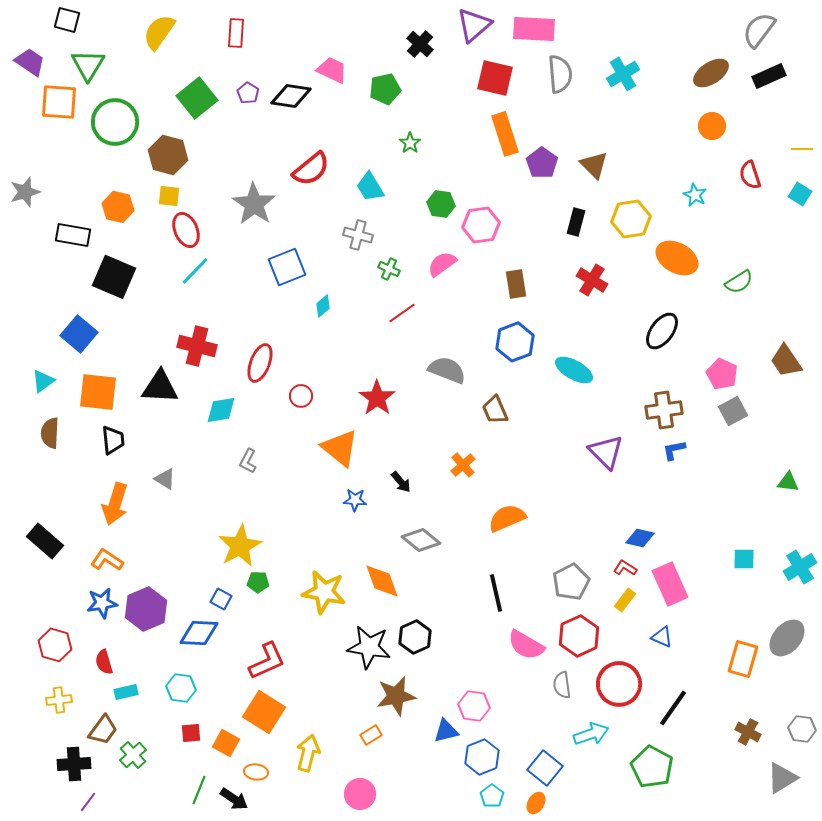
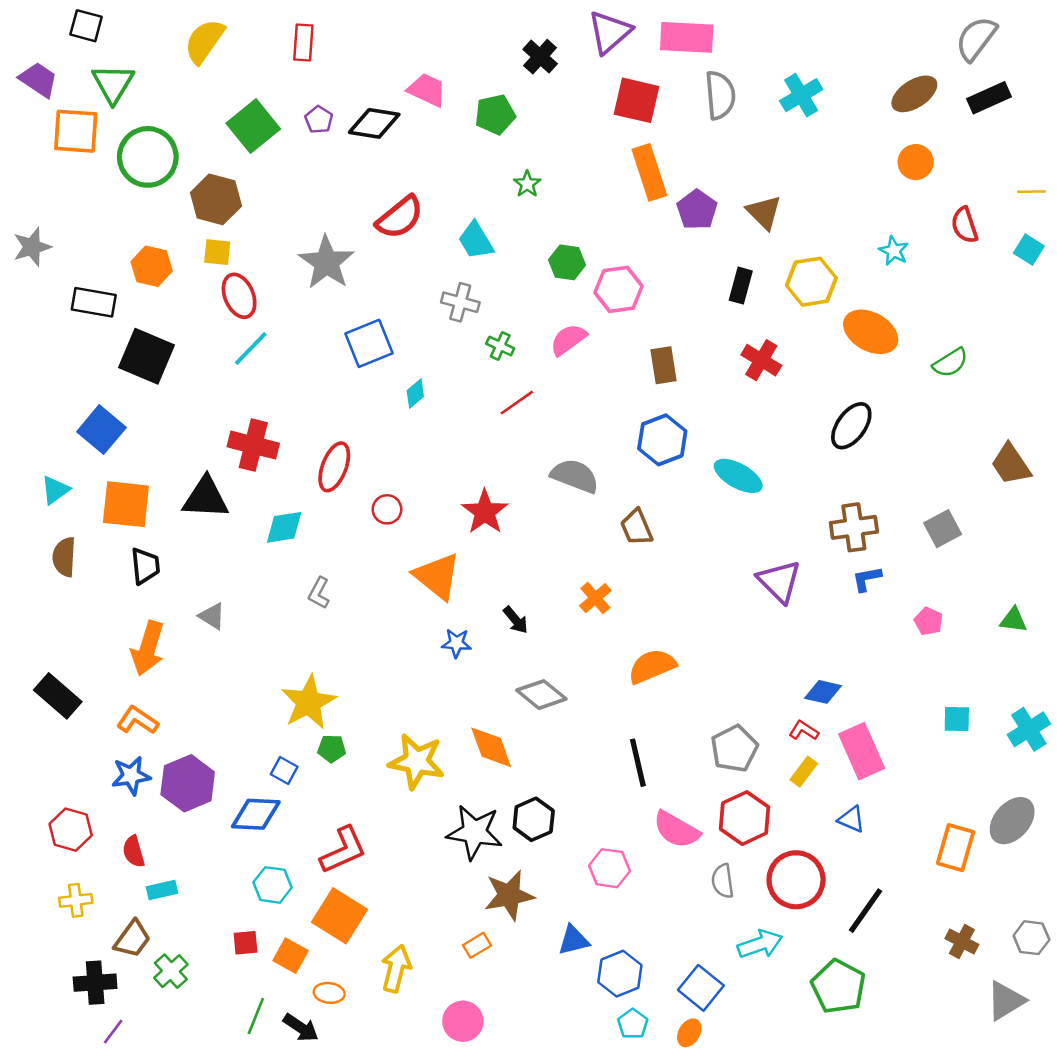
pink pentagon: (722, 374) -> (929, 621), moved, size x0.7
cyan hexagon: (181, 688) -> (273, 885), moved
pink hexagon: (474, 706) -> (610, 868), moved

